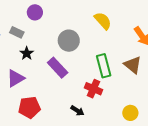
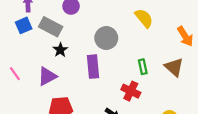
gray rectangle: (17, 32) -> (51, 27), size x1.5
green rectangle: (104, 66) -> (143, 67), size x0.6
purple rectangle: (58, 68) -> (93, 67), turned 35

